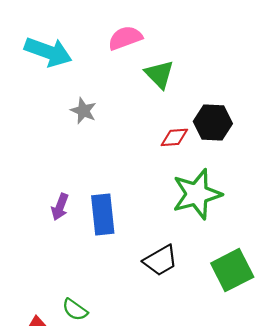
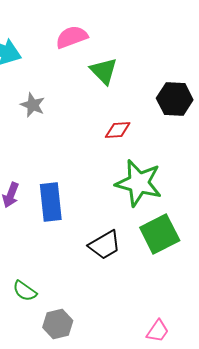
black hexagon: (213, 122) -> (175, 99), moved
green star: (197, 194) -> (139, 183), turned 30
green square: (232, 270) -> (160, 234), moved

